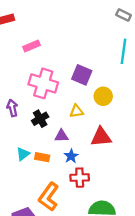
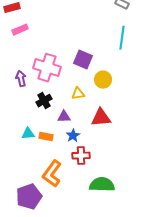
pink rectangle: (32, 46) -> (20, 30), moved
purple arrow: (12, 108) -> (21, 79), moved
cyan triangle: (23, 154) -> (28, 134), turned 32

